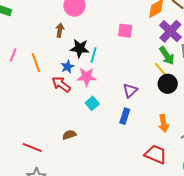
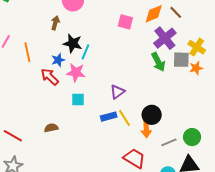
pink square: (125, 31) -> (125, 22), moved
yellow line: (161, 70) -> (125, 118), moved
black circle: (168, 84) -> (152, 115), moved
cyan square: (92, 103) -> (78, 100), turned 32
blue rectangle: (125, 116) -> (109, 117), turned 49

